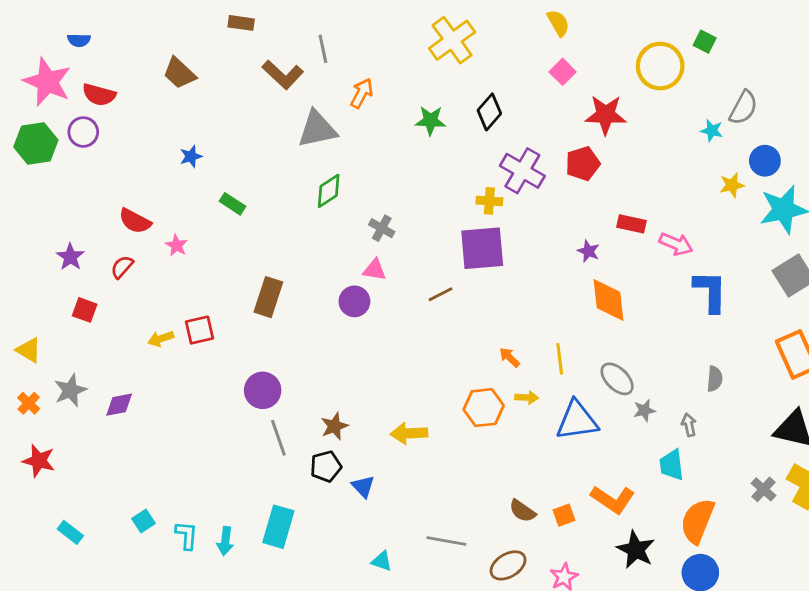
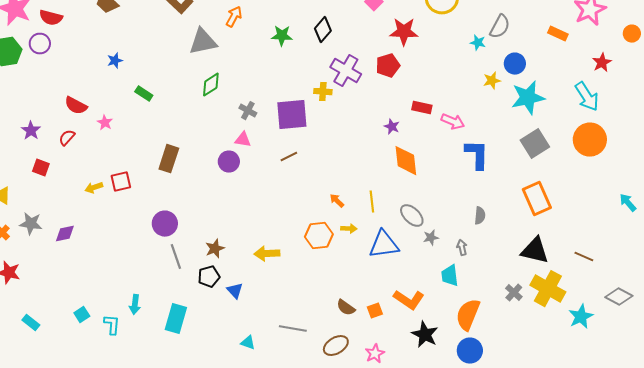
purple square: (482, 248) -> (292, 115), moved
gray star: (70, 390) -> (31, 224), turned 30
cyan arrow: (225, 541) -> (135, 305), moved

